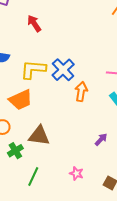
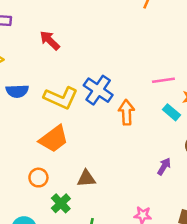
yellow L-shape: (33, 69) -> (61, 98), turned -148
brown triangle: (39, 136) -> (86, 178), size x0.7

